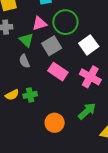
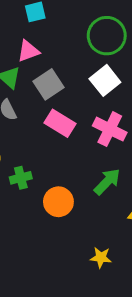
green circle: (65, 22) -> (107, 36), moved
green cross: (30, 95) -> (21, 178), moved

